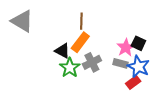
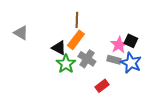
gray triangle: (22, 21) -> (21, 33), moved, size x0.7
gray cross: (92, 62) -> (87, 59), turned -30
red rectangle: (133, 82) -> (102, 86), moved

